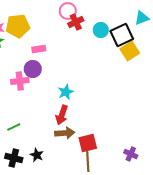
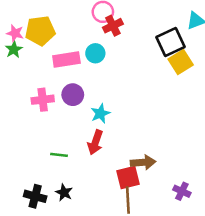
cyan circle: (101, 30) -> (95, 53), moved
pink rectangle: (39, 49) -> (66, 60), size x1.5
purple circle: (33, 69) -> (73, 95), moved
green line: (14, 127) -> (59, 155), moved, turned 32
brown arrow: (65, 133) -> (143, 162), moved

